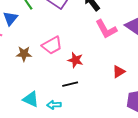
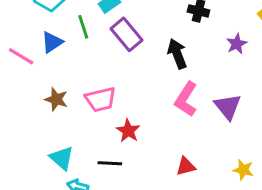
pink L-shape: (106, 29) -> (186, 99), turned 45
cyan triangle: (31, 99) -> (62, 158), moved

